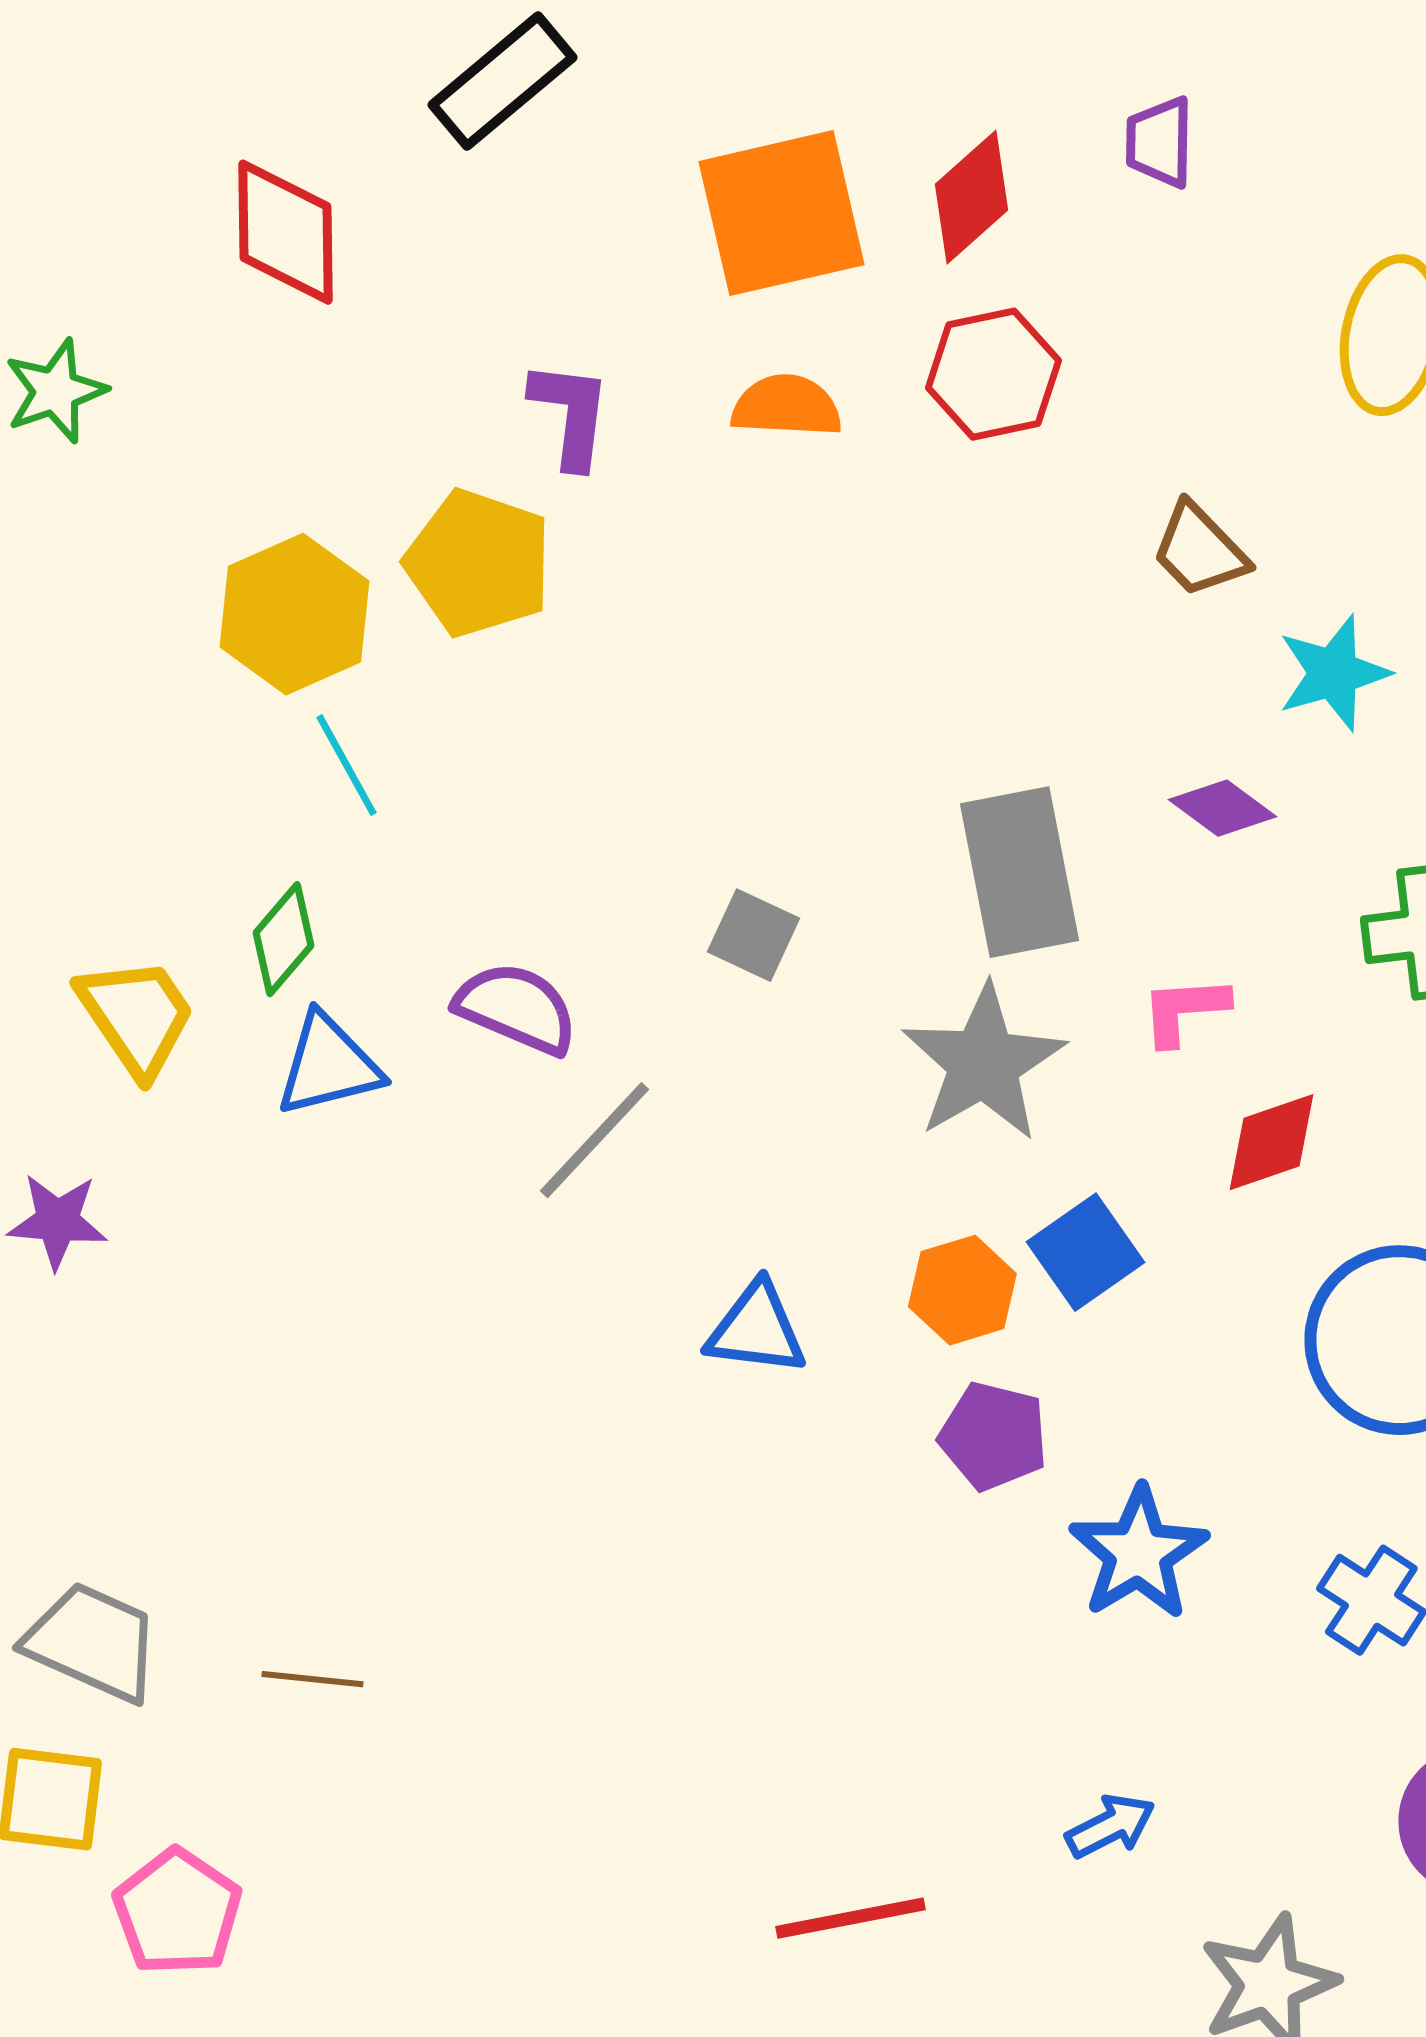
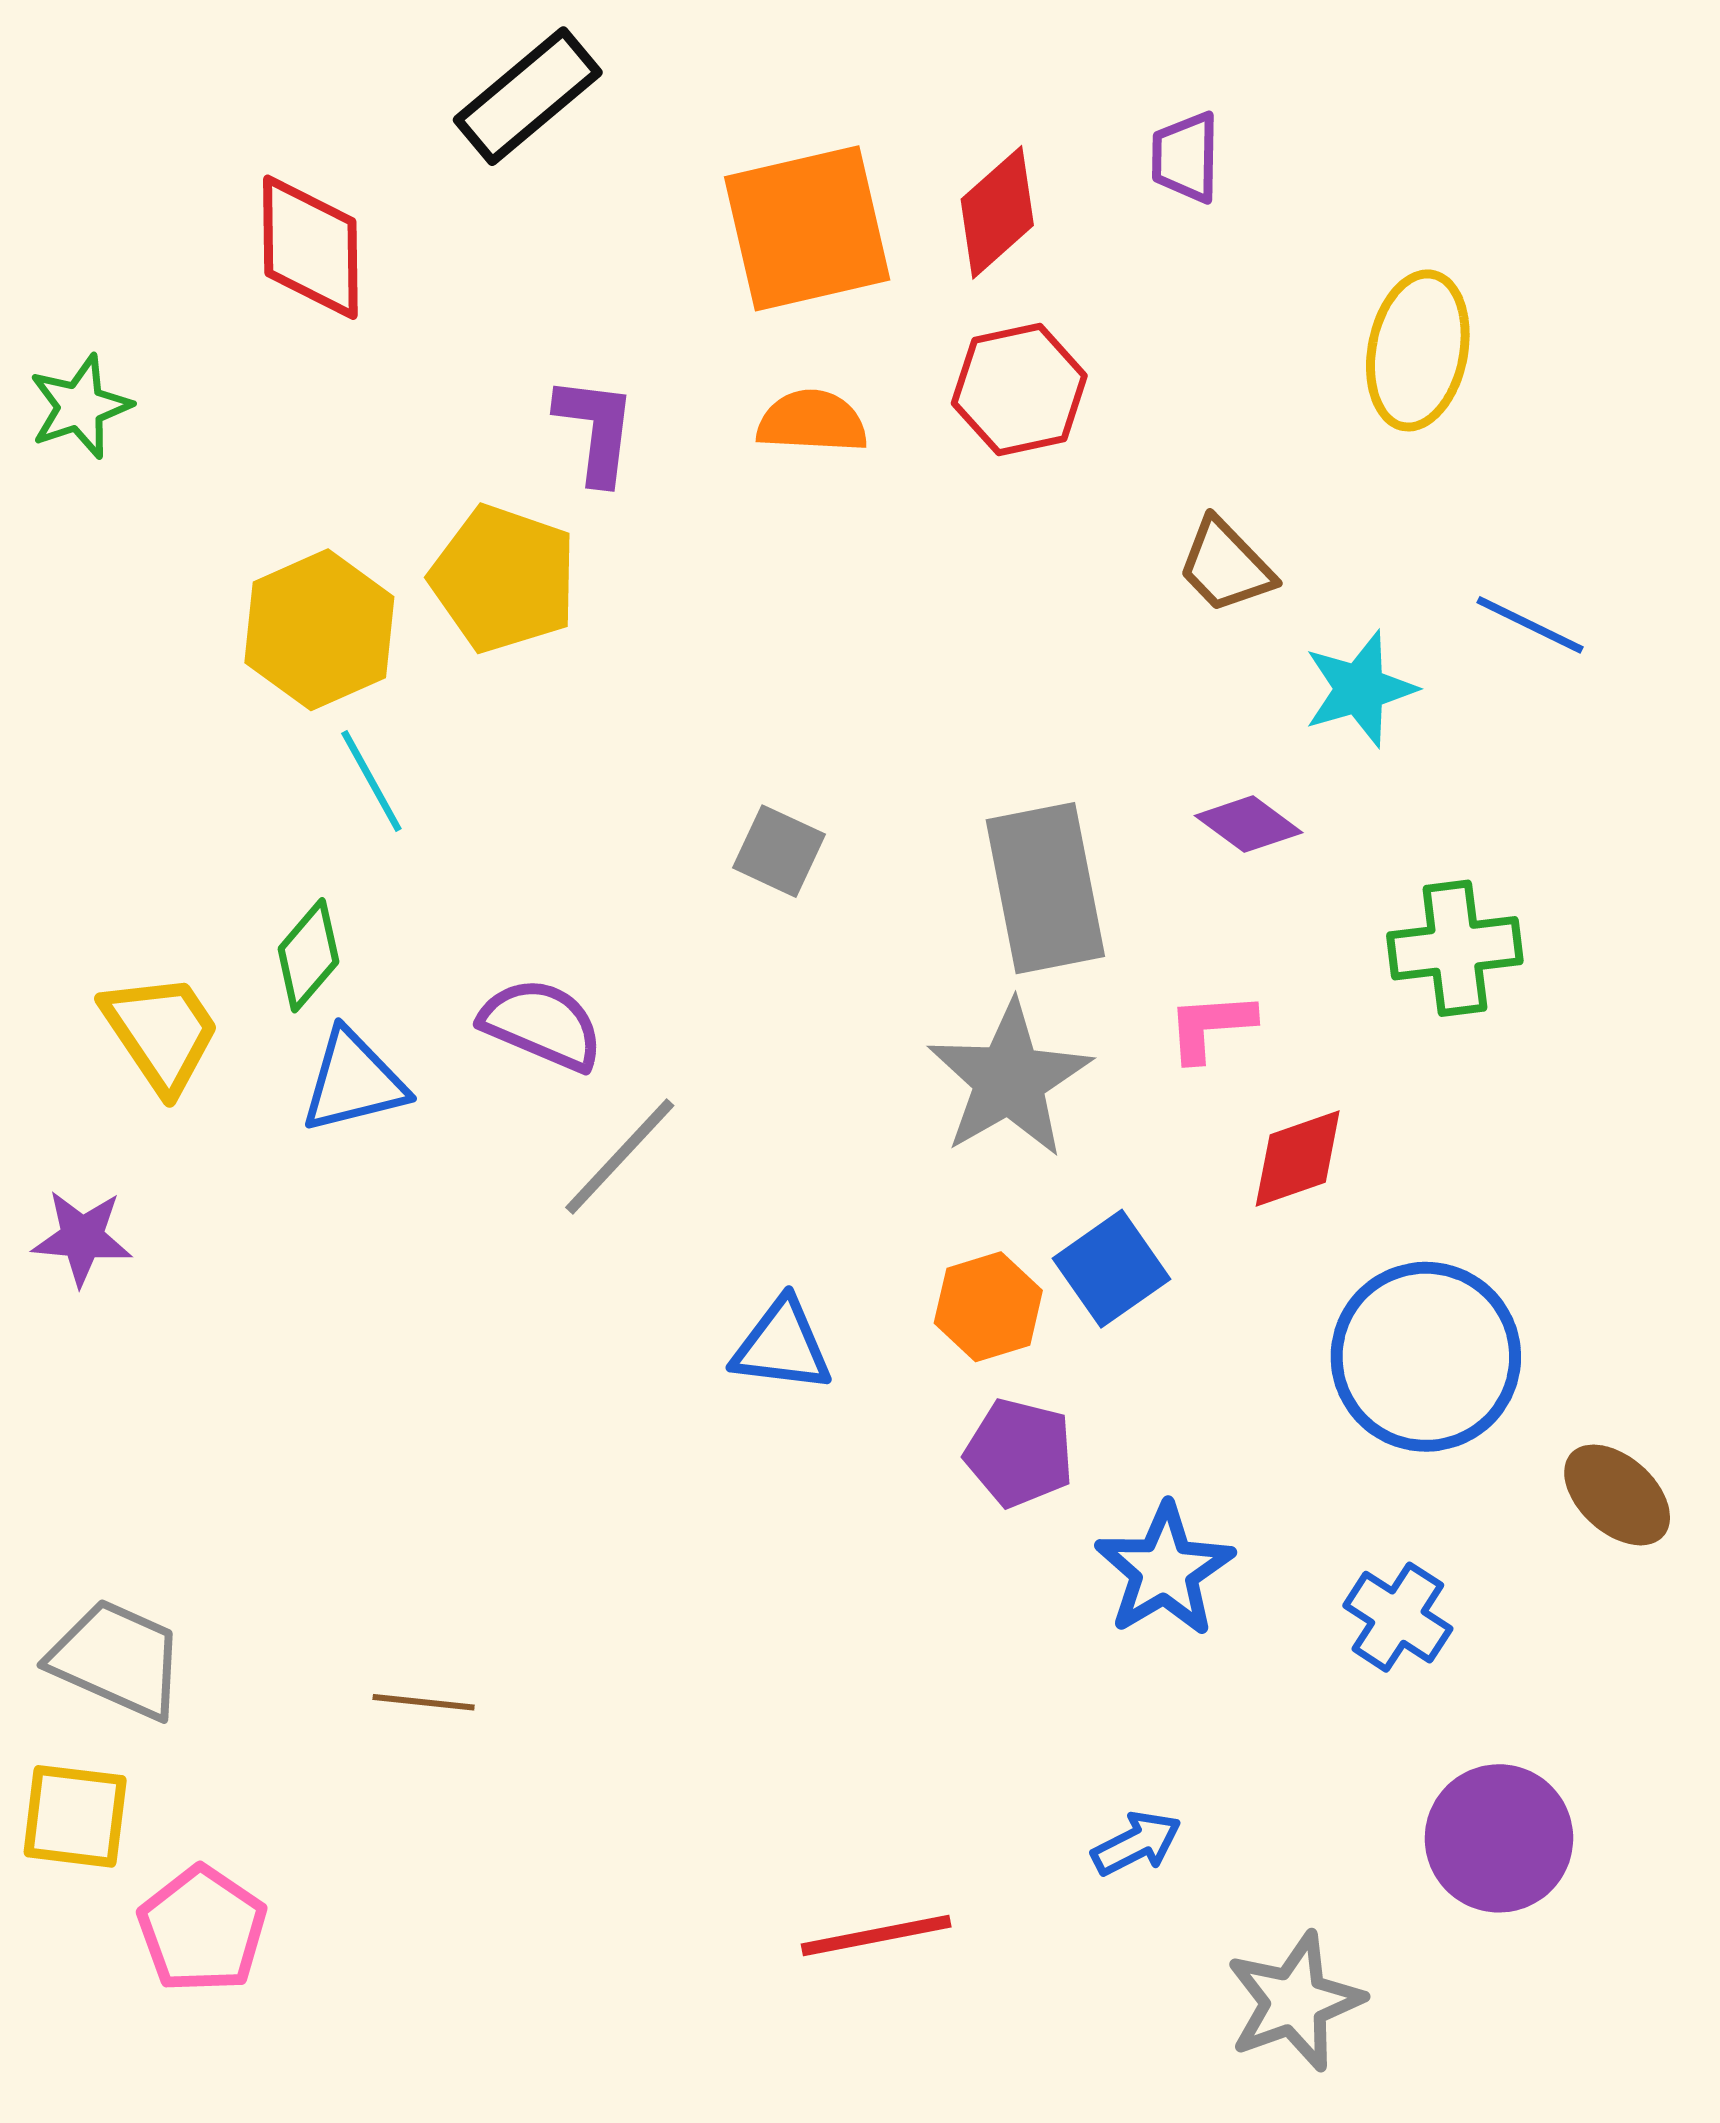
gray square: (753, 935) -> (779, 851), moved
brown line: (312, 1679) -> (424, 1702), moved

